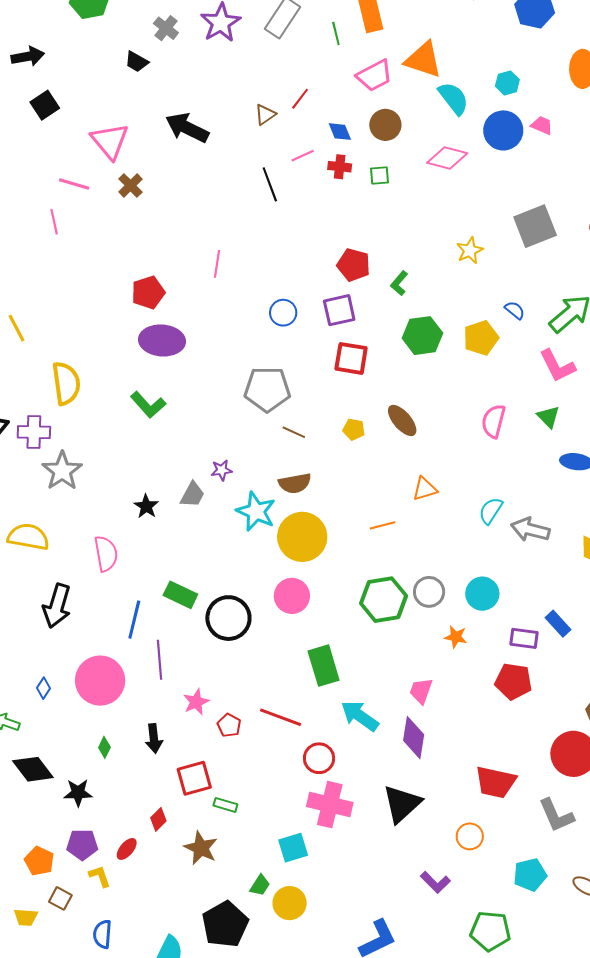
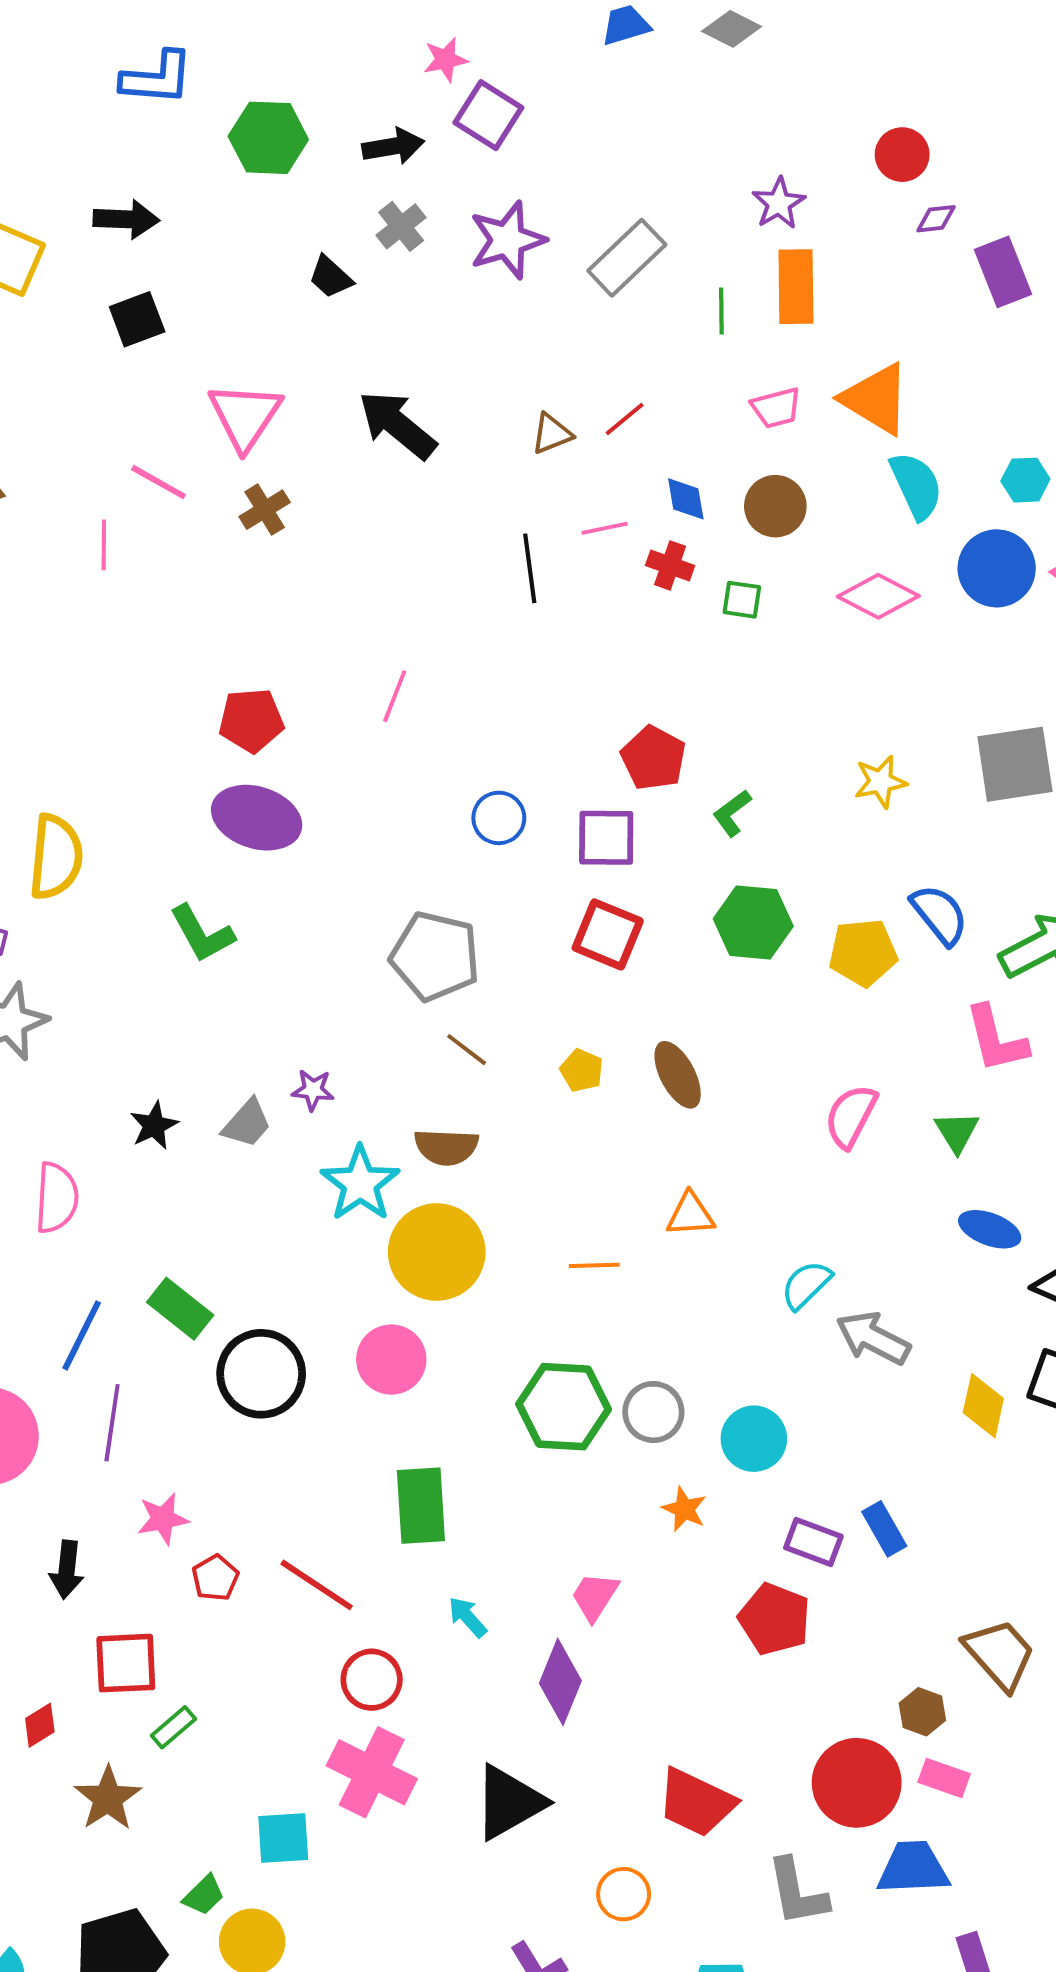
pink trapezoid: (374, 76) -> (776, 408), size x0.7
blue semicircle: (515, 310) -> (940, 915), size x1.6
cyan arrow: (360, 716) -> (468, 1617), size x0.6
green rectangle: (225, 805) -> (173, 1727), turned -70

